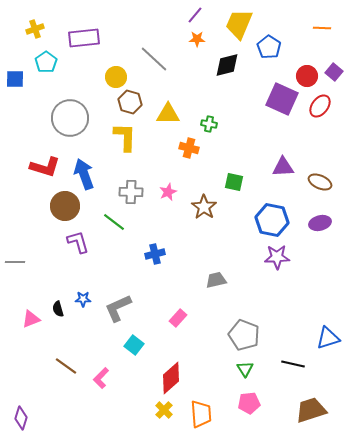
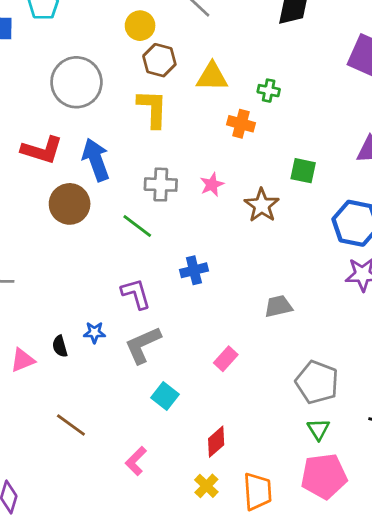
purple L-shape: (78, 242) -> (136, 294), moved
pink L-shape: (101, 378) -> (136, 461), moved
red diamond: (171, 378) -> (216, 442), size x0.7
pink pentagon: (249, 403) -> (324, 476), size x1.5

